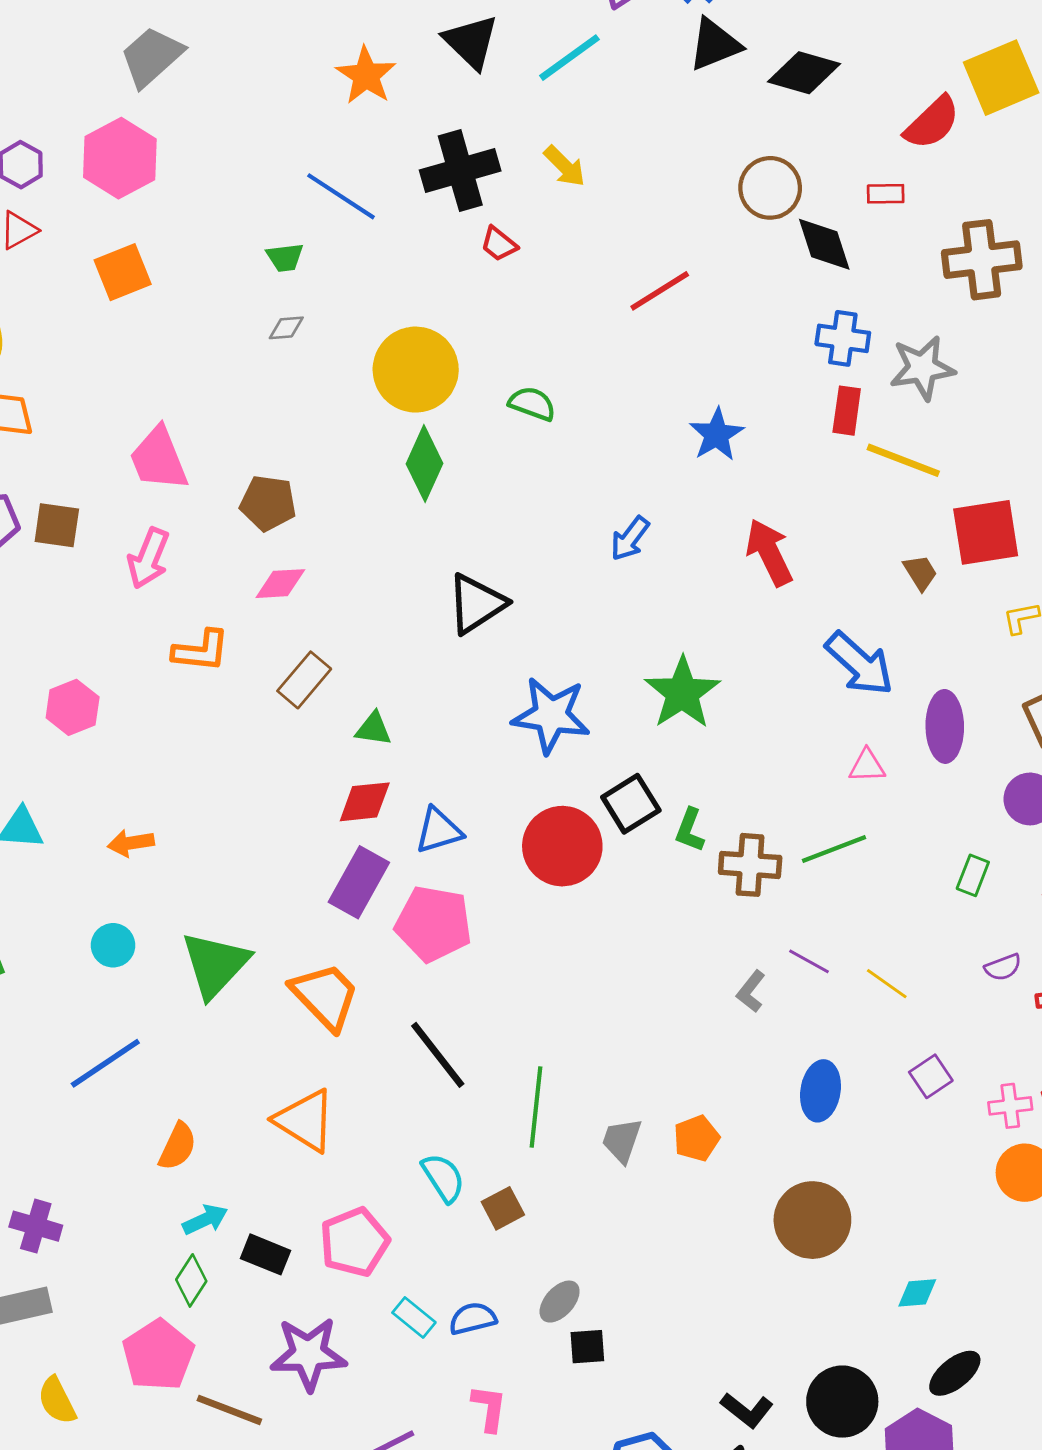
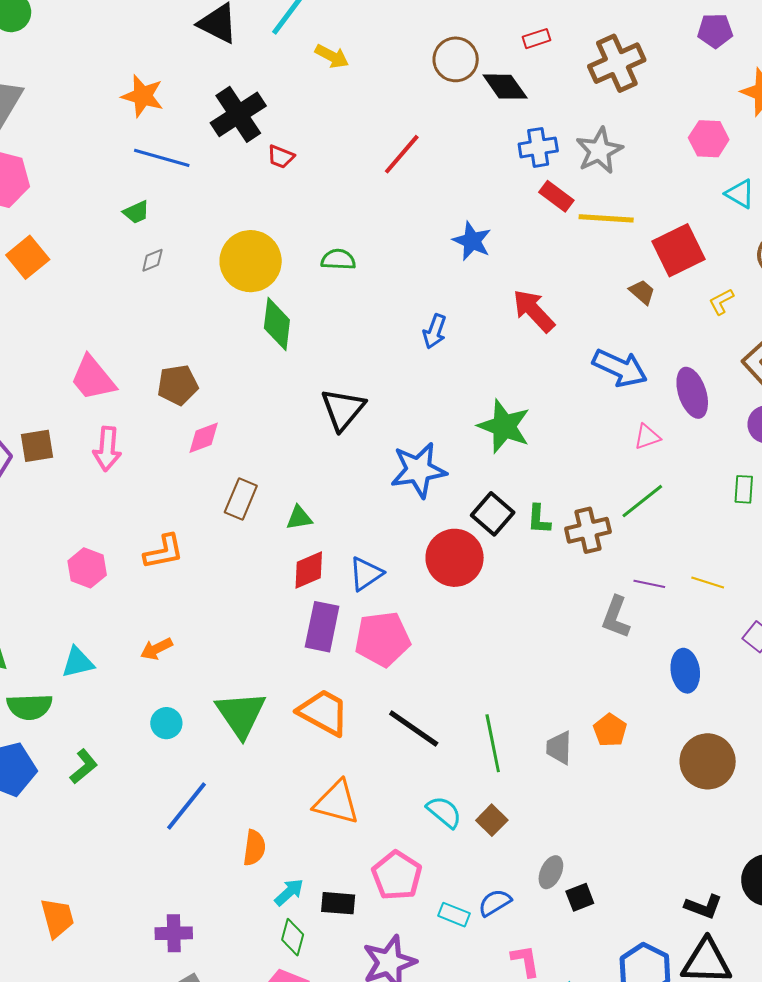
orange star: (366, 75) -> (143, 96), moved
yellow arrow: (565, 166) -> (332, 56), moved
red rectangle: (847, 411) -> (556, 196), turned -44
orange L-shape: (201, 651) -> (164, 552), moved
gray L-shape: (751, 991) -> (616, 617), size x1.4

